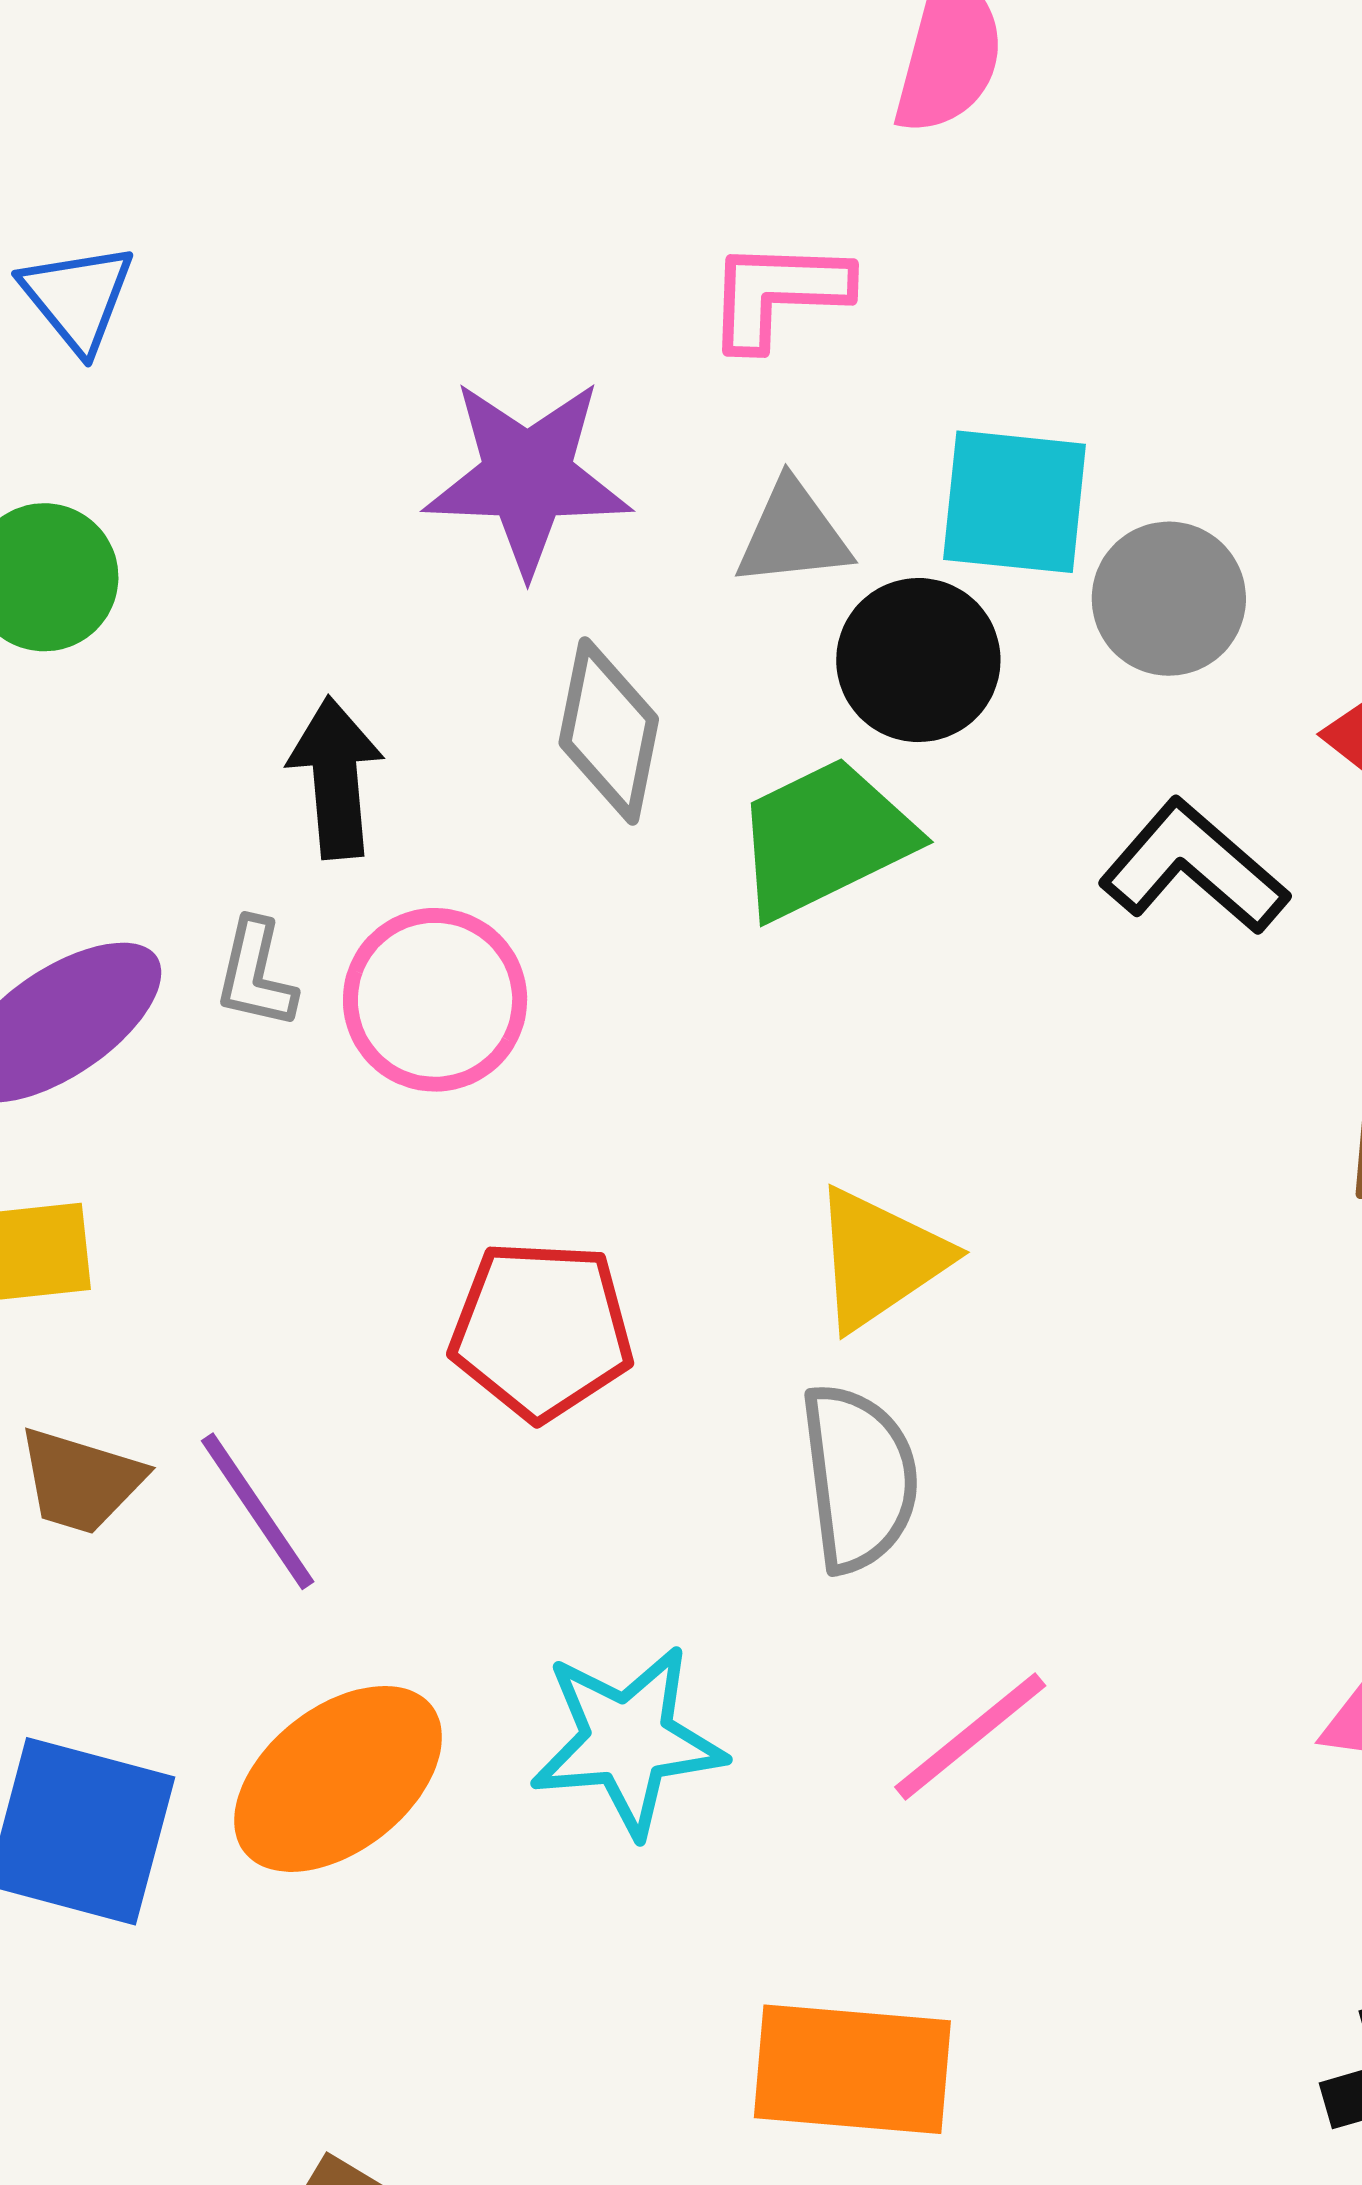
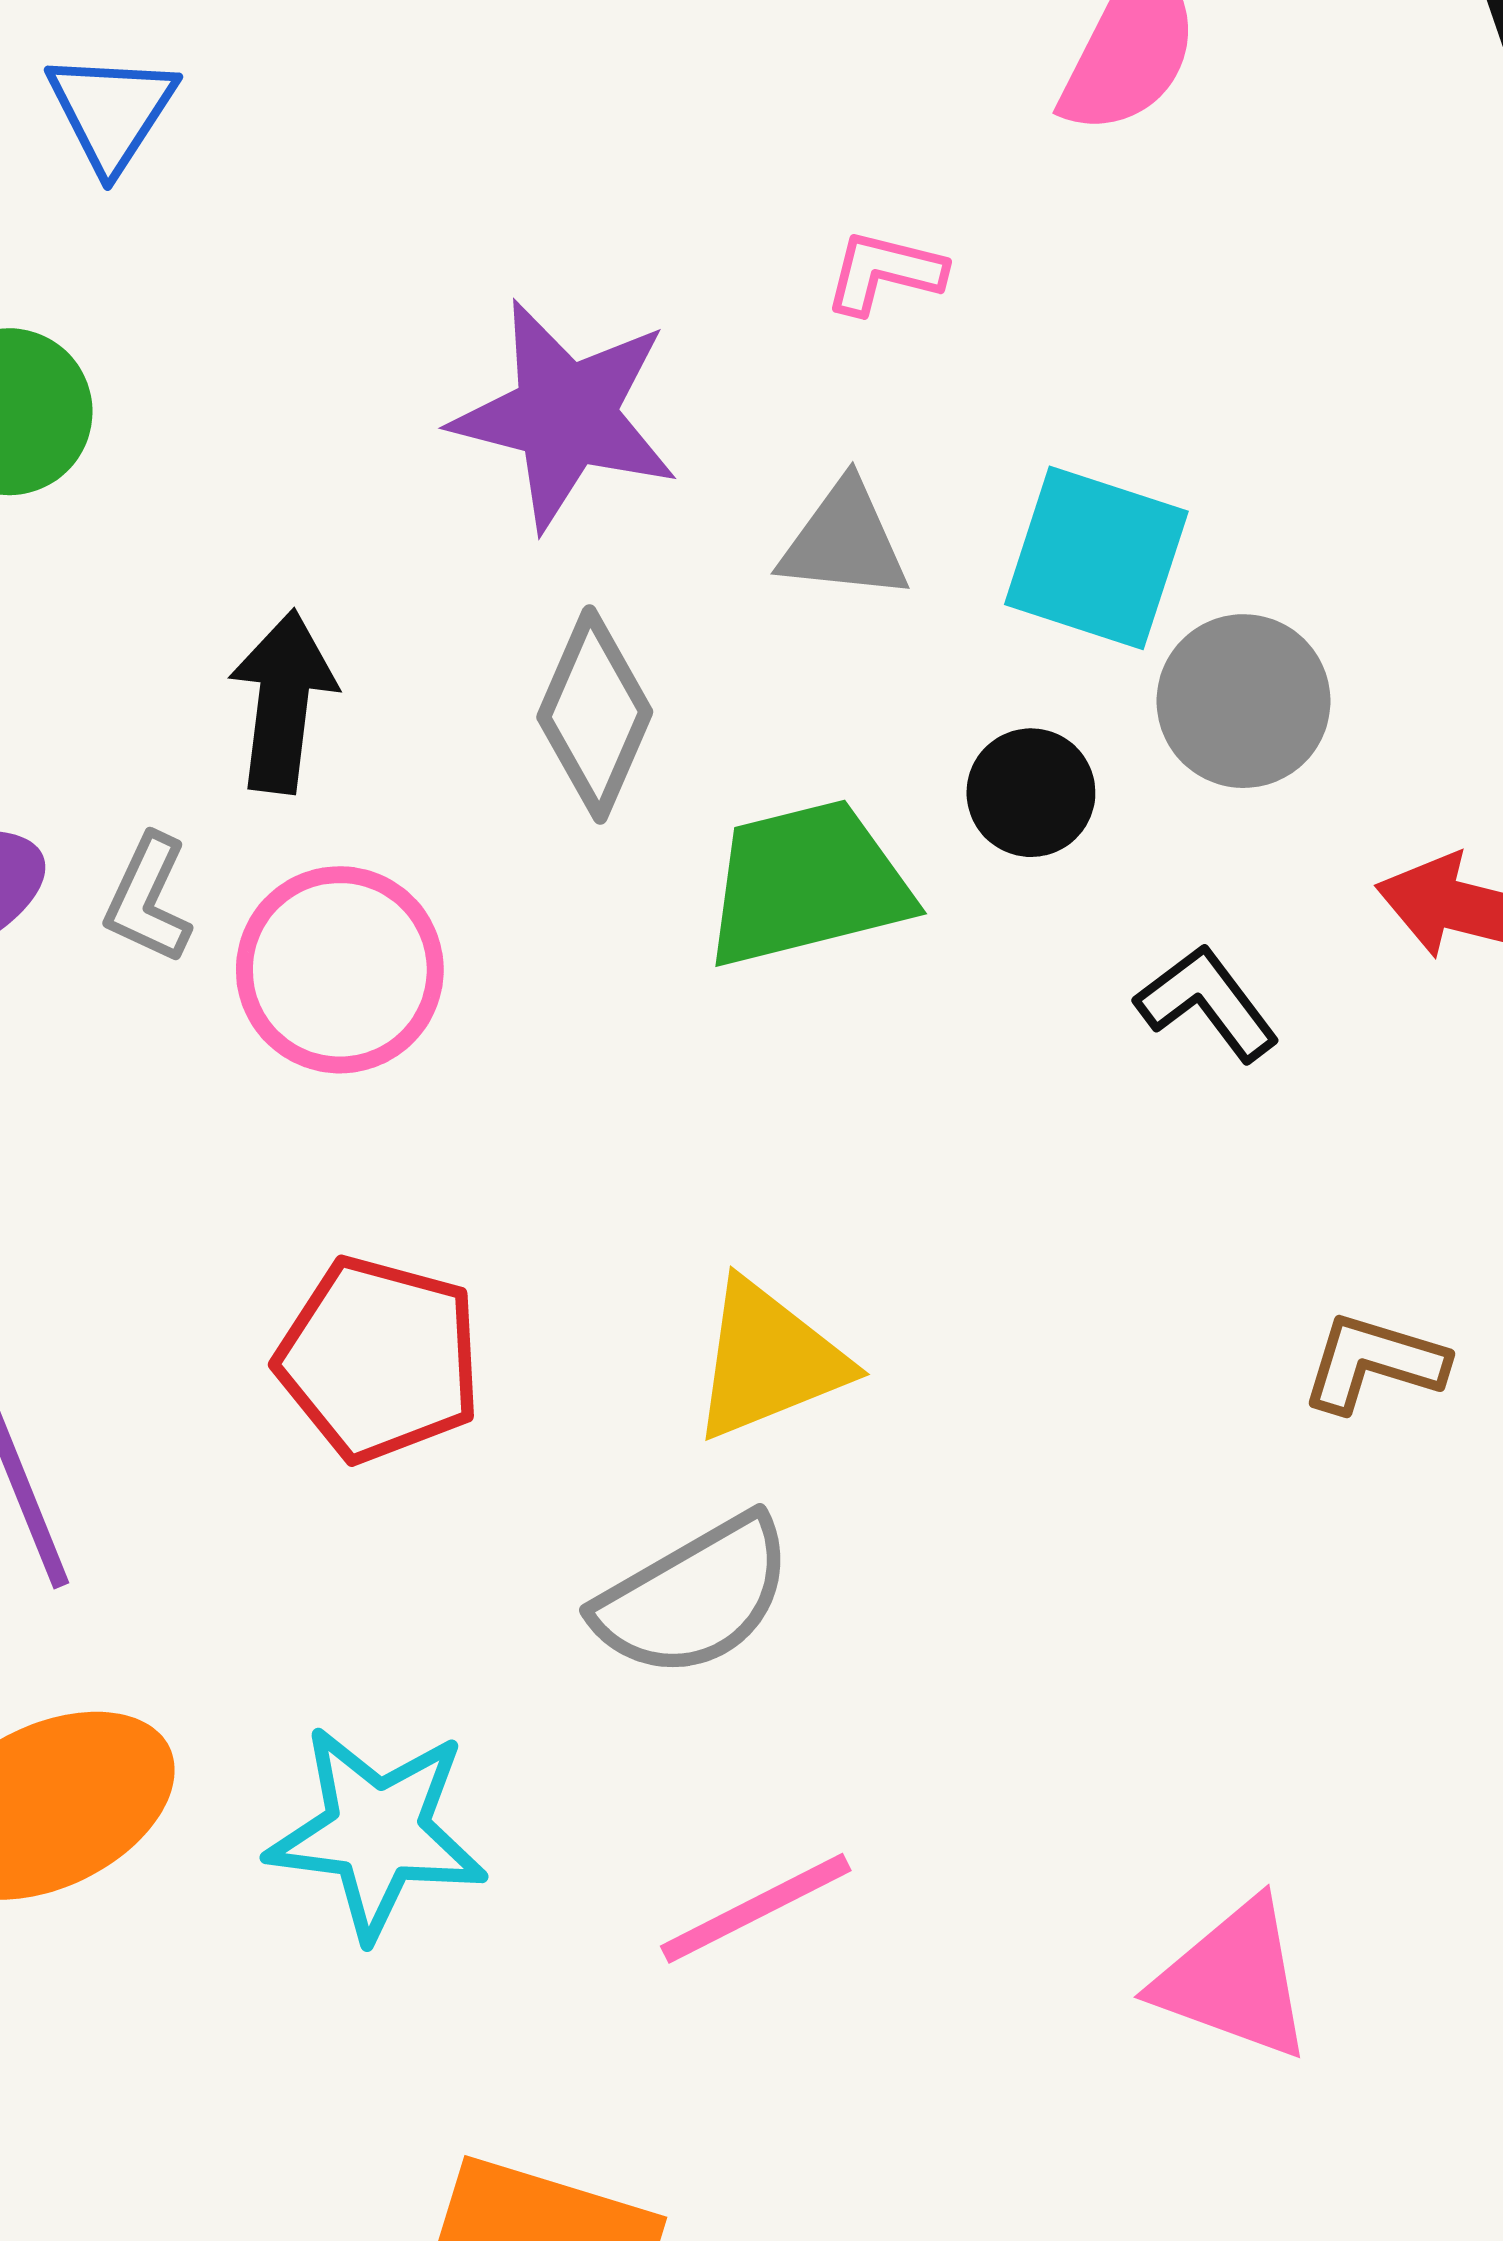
pink L-shape: (778, 294) -> (884, 272), size x0.7
black circle: (918, 660) -> (1031, 793), moved, size x0.7
black L-shape: (1194, 867) -> (1207, 1003), size x0.7
gray semicircle: (859, 1478) -> (694, 1597), turned 55

